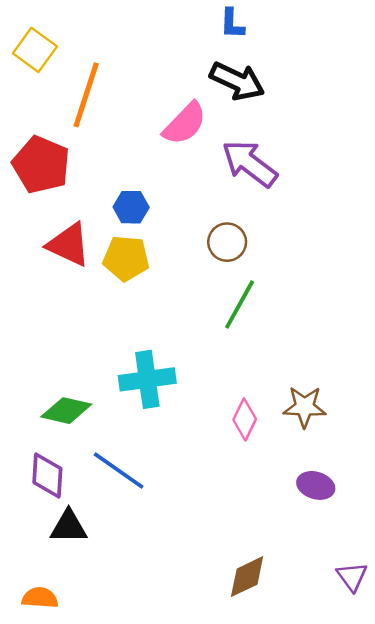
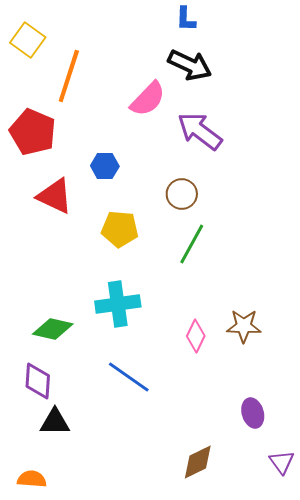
yellow pentagon: (126, 258) -> (120, 229), moved
blue line: (119, 470) -> (129, 377), moved
purple ellipse: (316, 485) -> (253, 413), moved, turned 56

